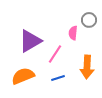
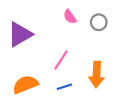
pink semicircle: (73, 33) -> (70, 17), moved, turned -40
purple triangle: (30, 41) -> (20, 34), moved

